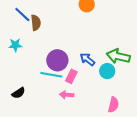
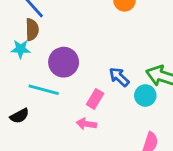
brown semicircle: (36, 23) -> (32, 30), moved
purple circle: (57, 60) -> (64, 62), moved
cyan line: (51, 75) -> (44, 90), moved

